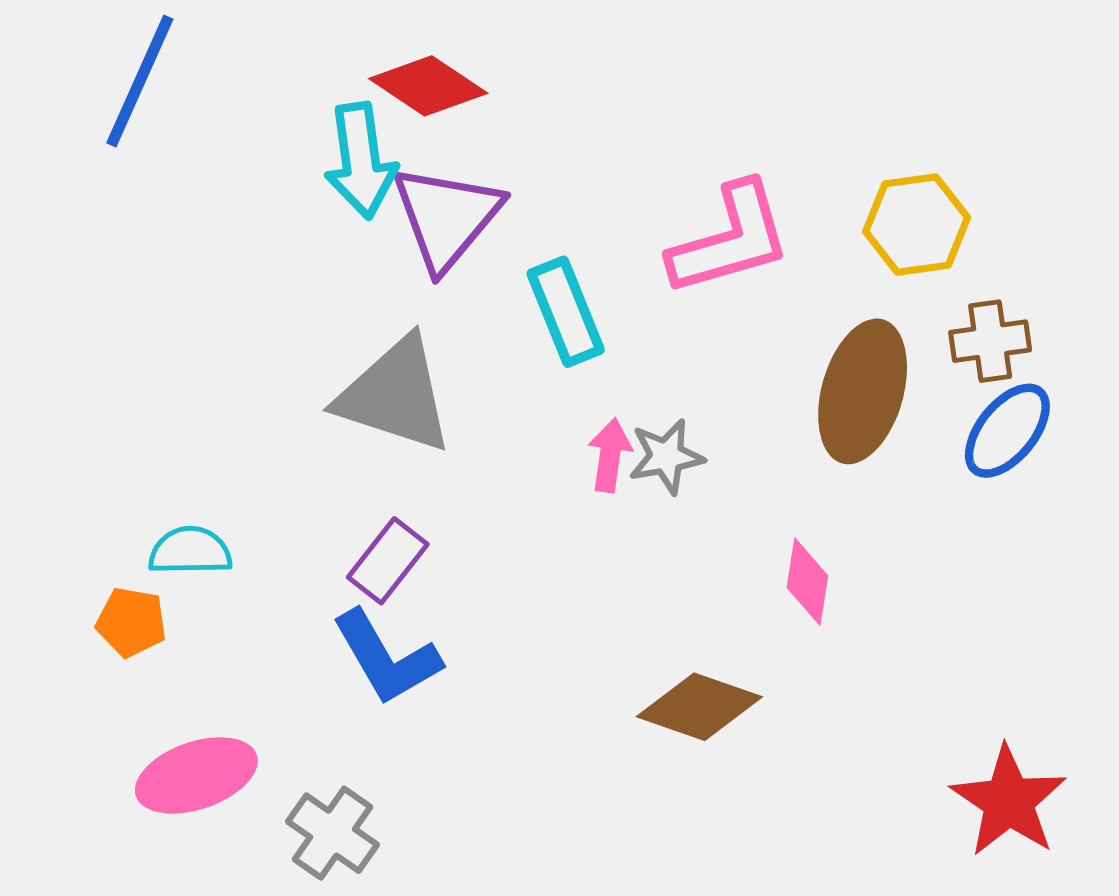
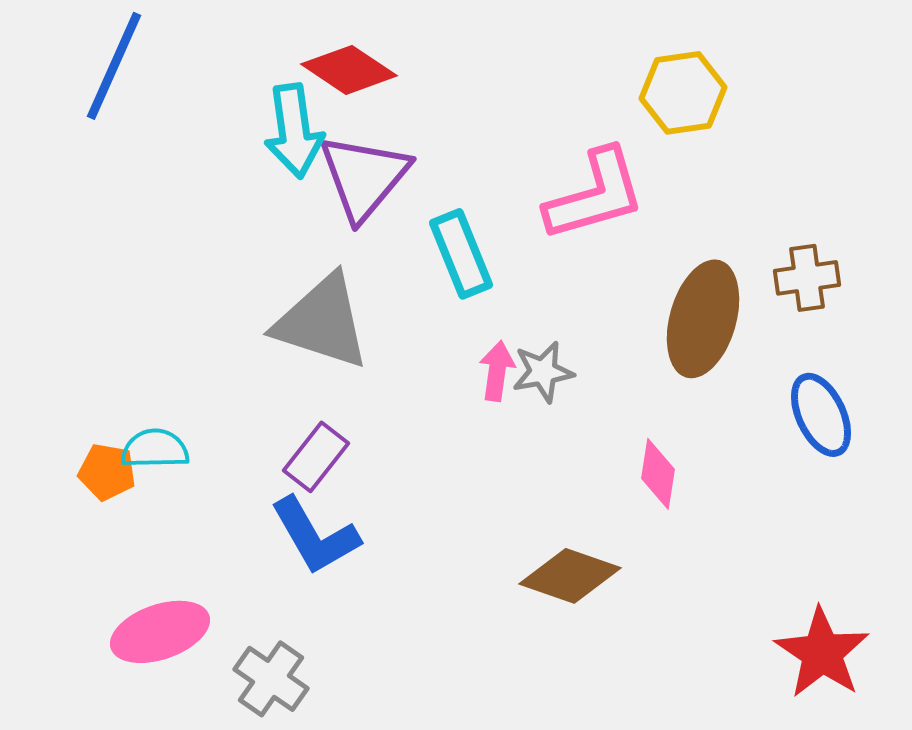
yellow hexagon: (917, 225) -> (683, 93), moved
blue ellipse: (1007, 431) -> (821, 415), moved, turned -64
orange pentagon: (131, 622) -> (107, 472), moved

